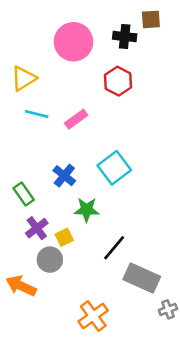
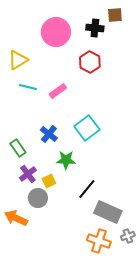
orange cross: (93, 316) -> (99, 241), moved, turned -35

